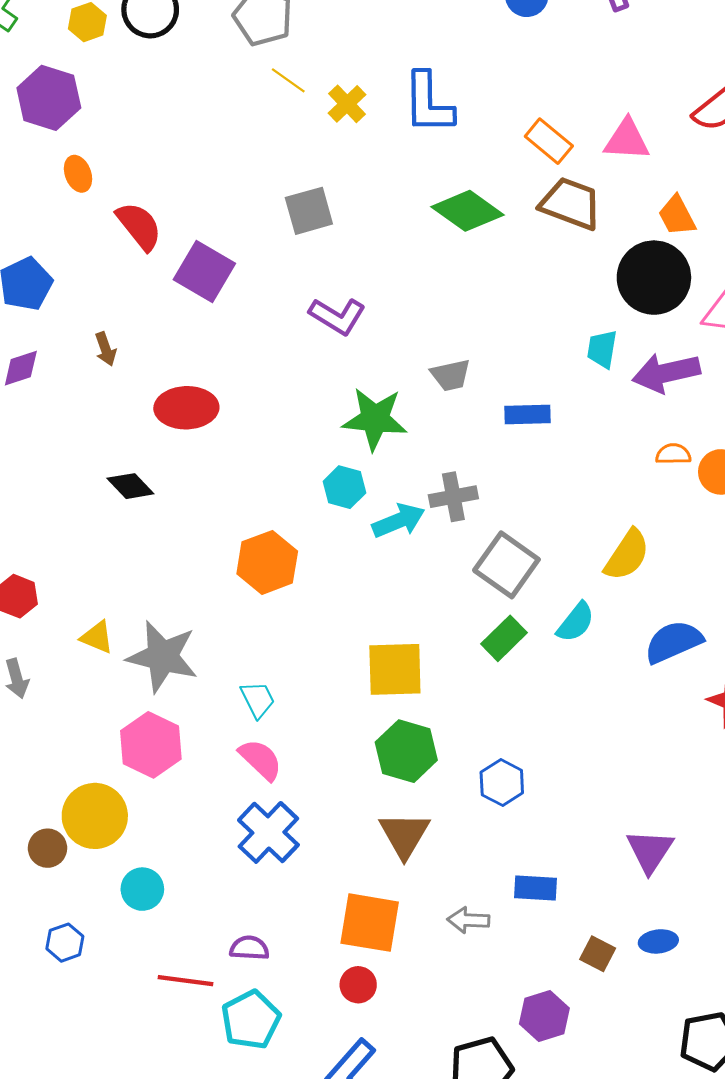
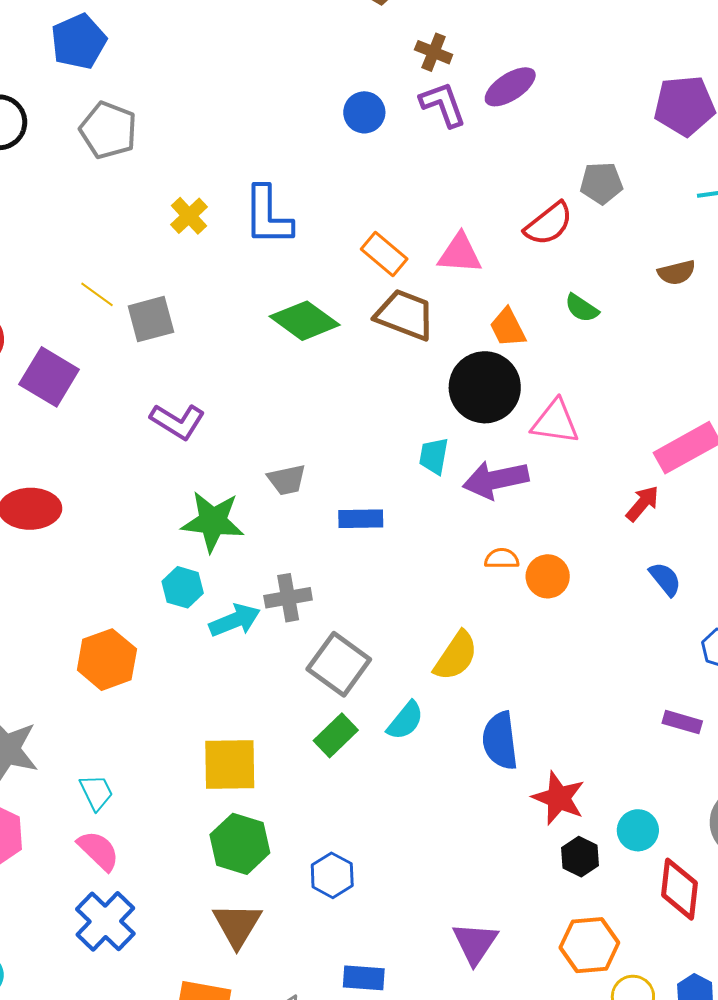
yellow line: (288, 80) -> (97, 294), moved
blue semicircle: (674, 642) -> (500, 741), turned -74

